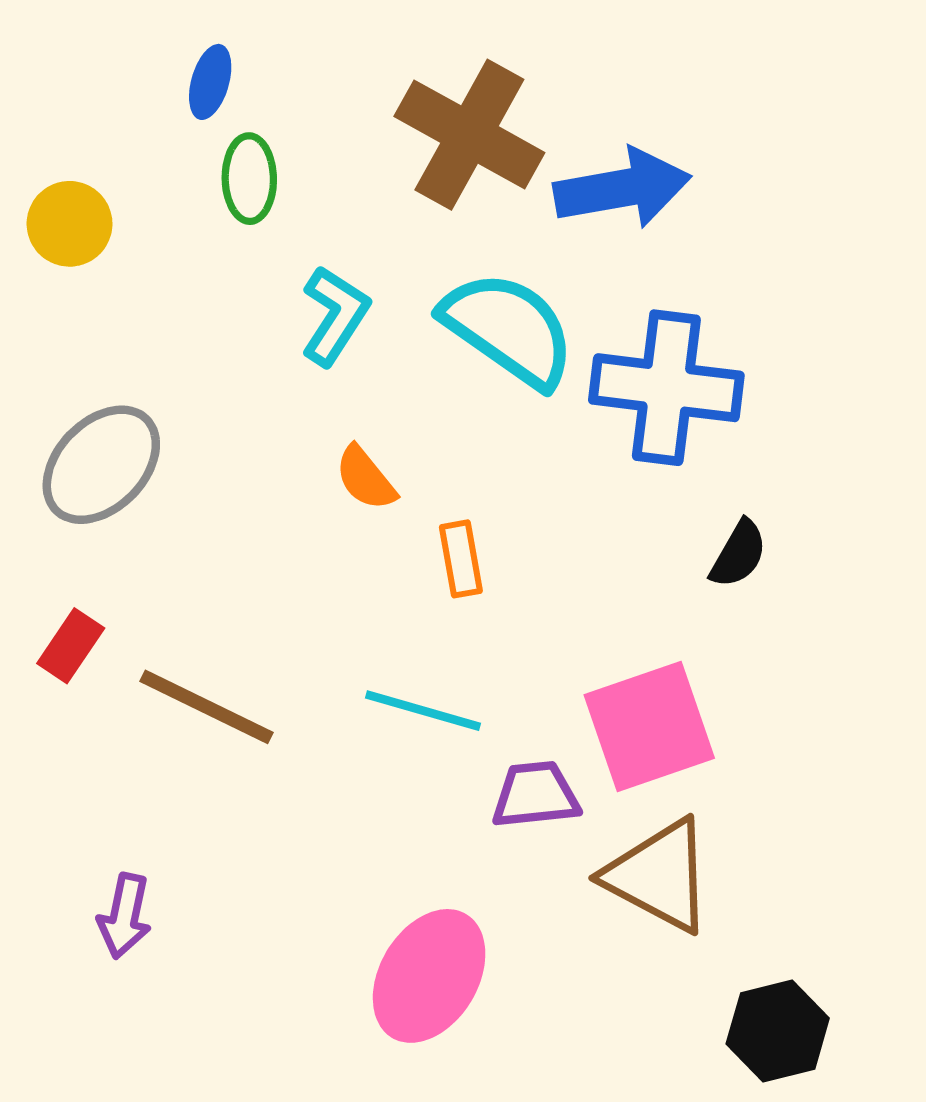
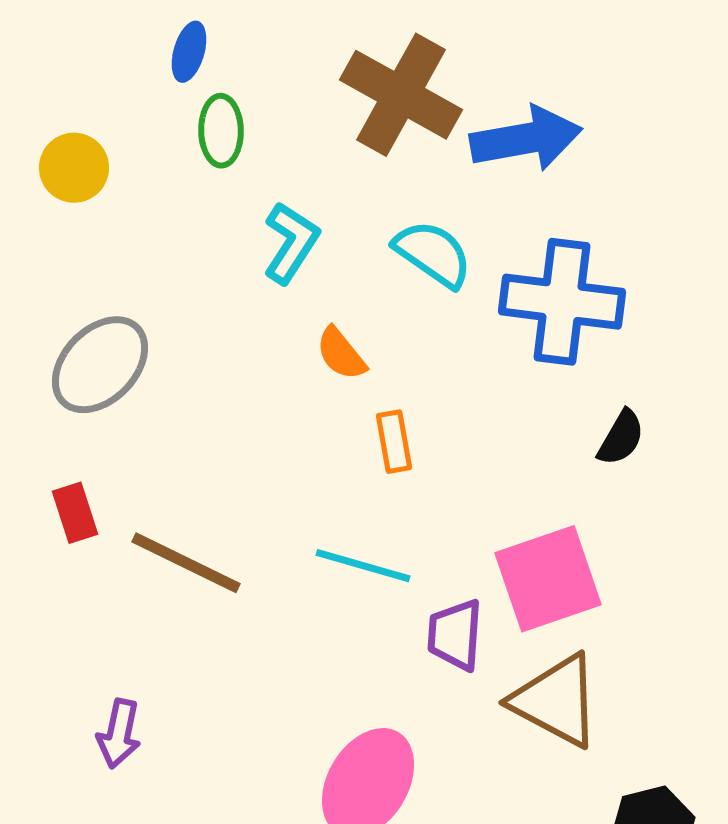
cyan semicircle: (509, 329) -> (433, 254), size x0.7
orange semicircle: (365, 478) -> (341, 354), moved
red rectangle: (71, 646) -> (75, 513), turned -52
purple trapezoid: (535, 795) -> (455, 635), turned -80

